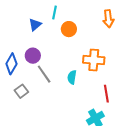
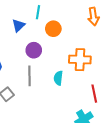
purple circle: (33, 56) -> (34, 50), moved
gray line: (44, 74) -> (30, 76), turned 36

